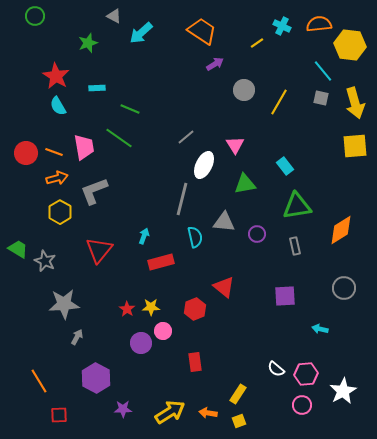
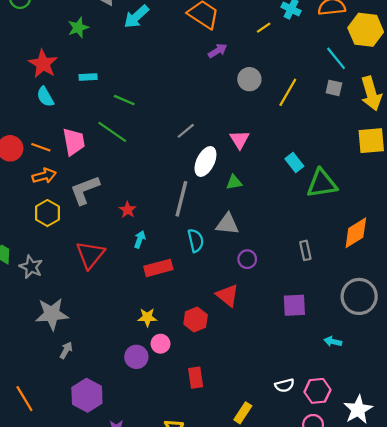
green triangle: (245, 184) -> (234, 182), moved, size x0.7
green triangle: (297, 206) -> (322, 183), moved
purple circle: (257, 234) -> (247, 259), moved
gray circle: (344, 288) -> (359, 296), size x1.4
red star: (127, 309) -> (128, 210), moved
white semicircle: (276, 369) -> (285, 385), turned -54

